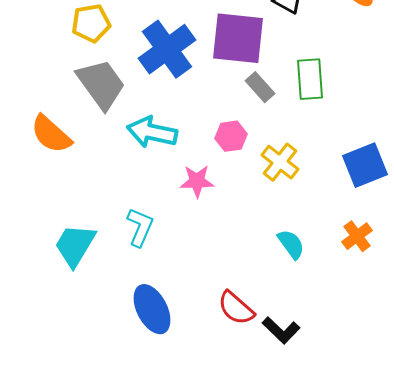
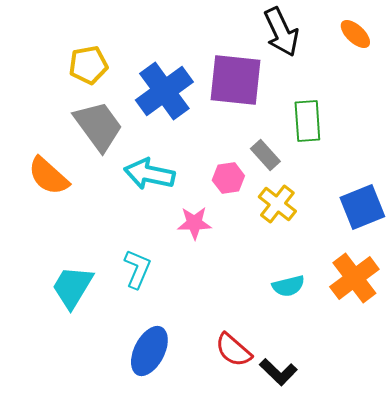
gray rectangle: (260, 87) -> (265, 155), moved
orange cross: (357, 236) -> (354, 278), size x1.6
cyan semicircle: (291, 244) -> (288, 286), turned 112
blue ellipse: (152, 309) -> (149, 351), turned 54

